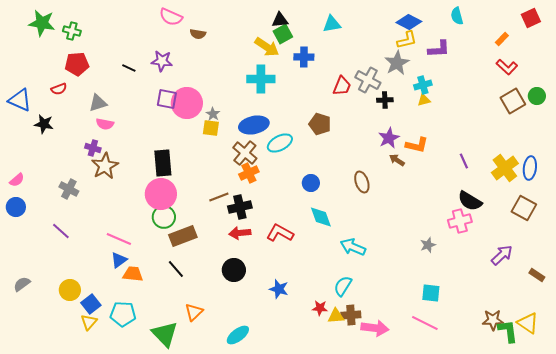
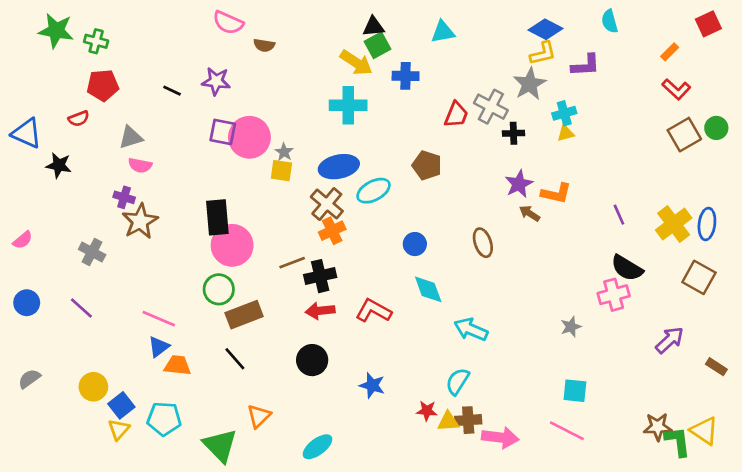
pink circle: (161, 194) -> (232, 245), moved
blue circle: (16, 207) -> (27, 303), moved

